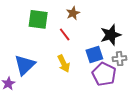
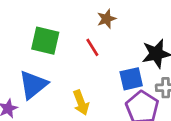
green square: (38, 19) -> (45, 41), moved
yellow arrow: (64, 64) -> (81, 103), moved

